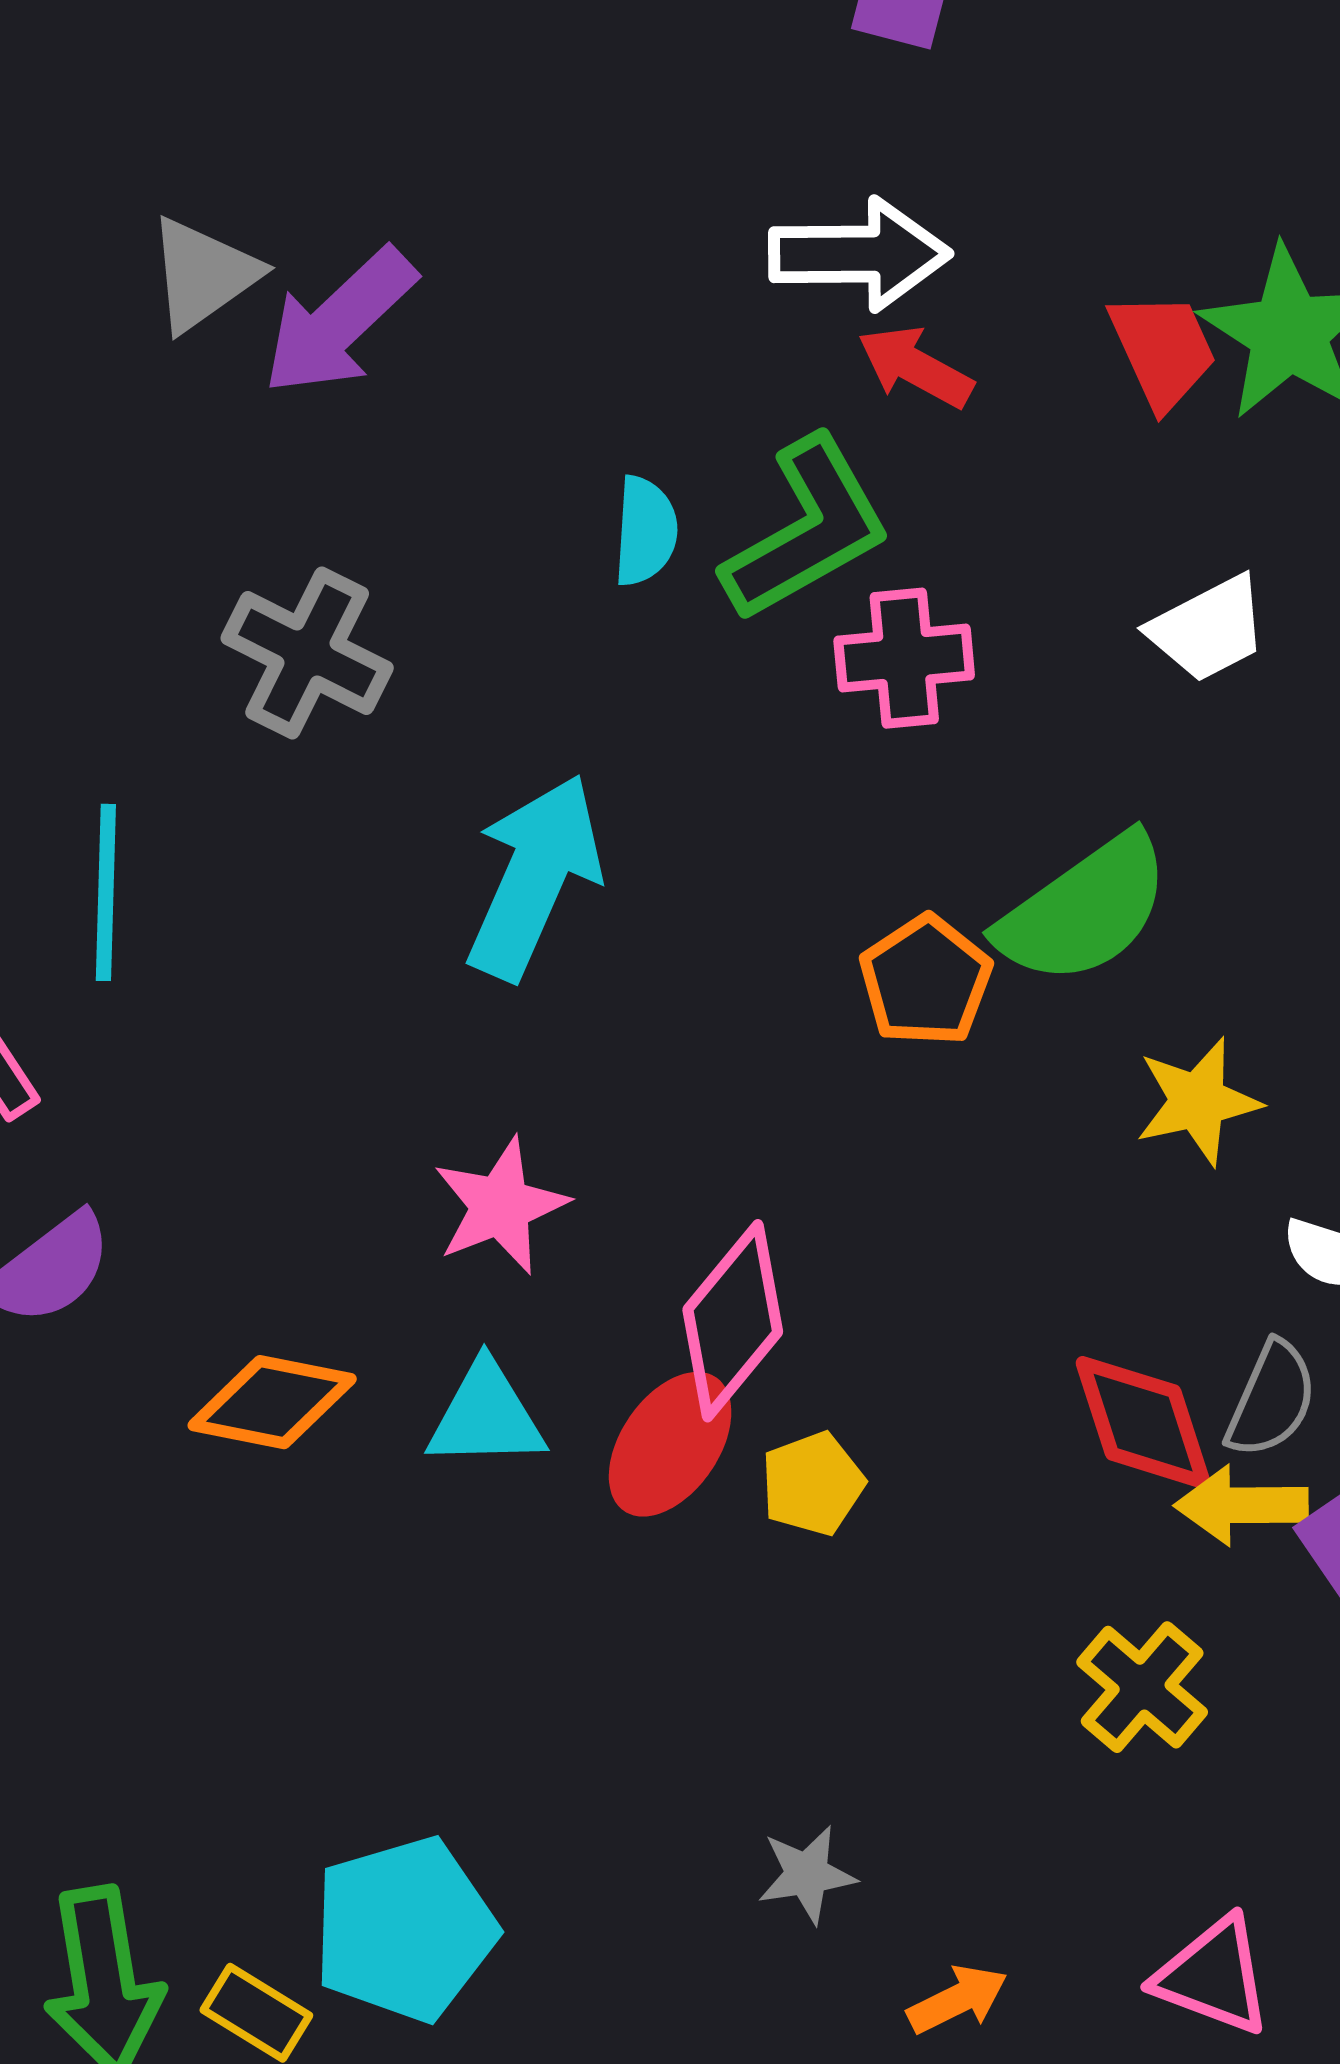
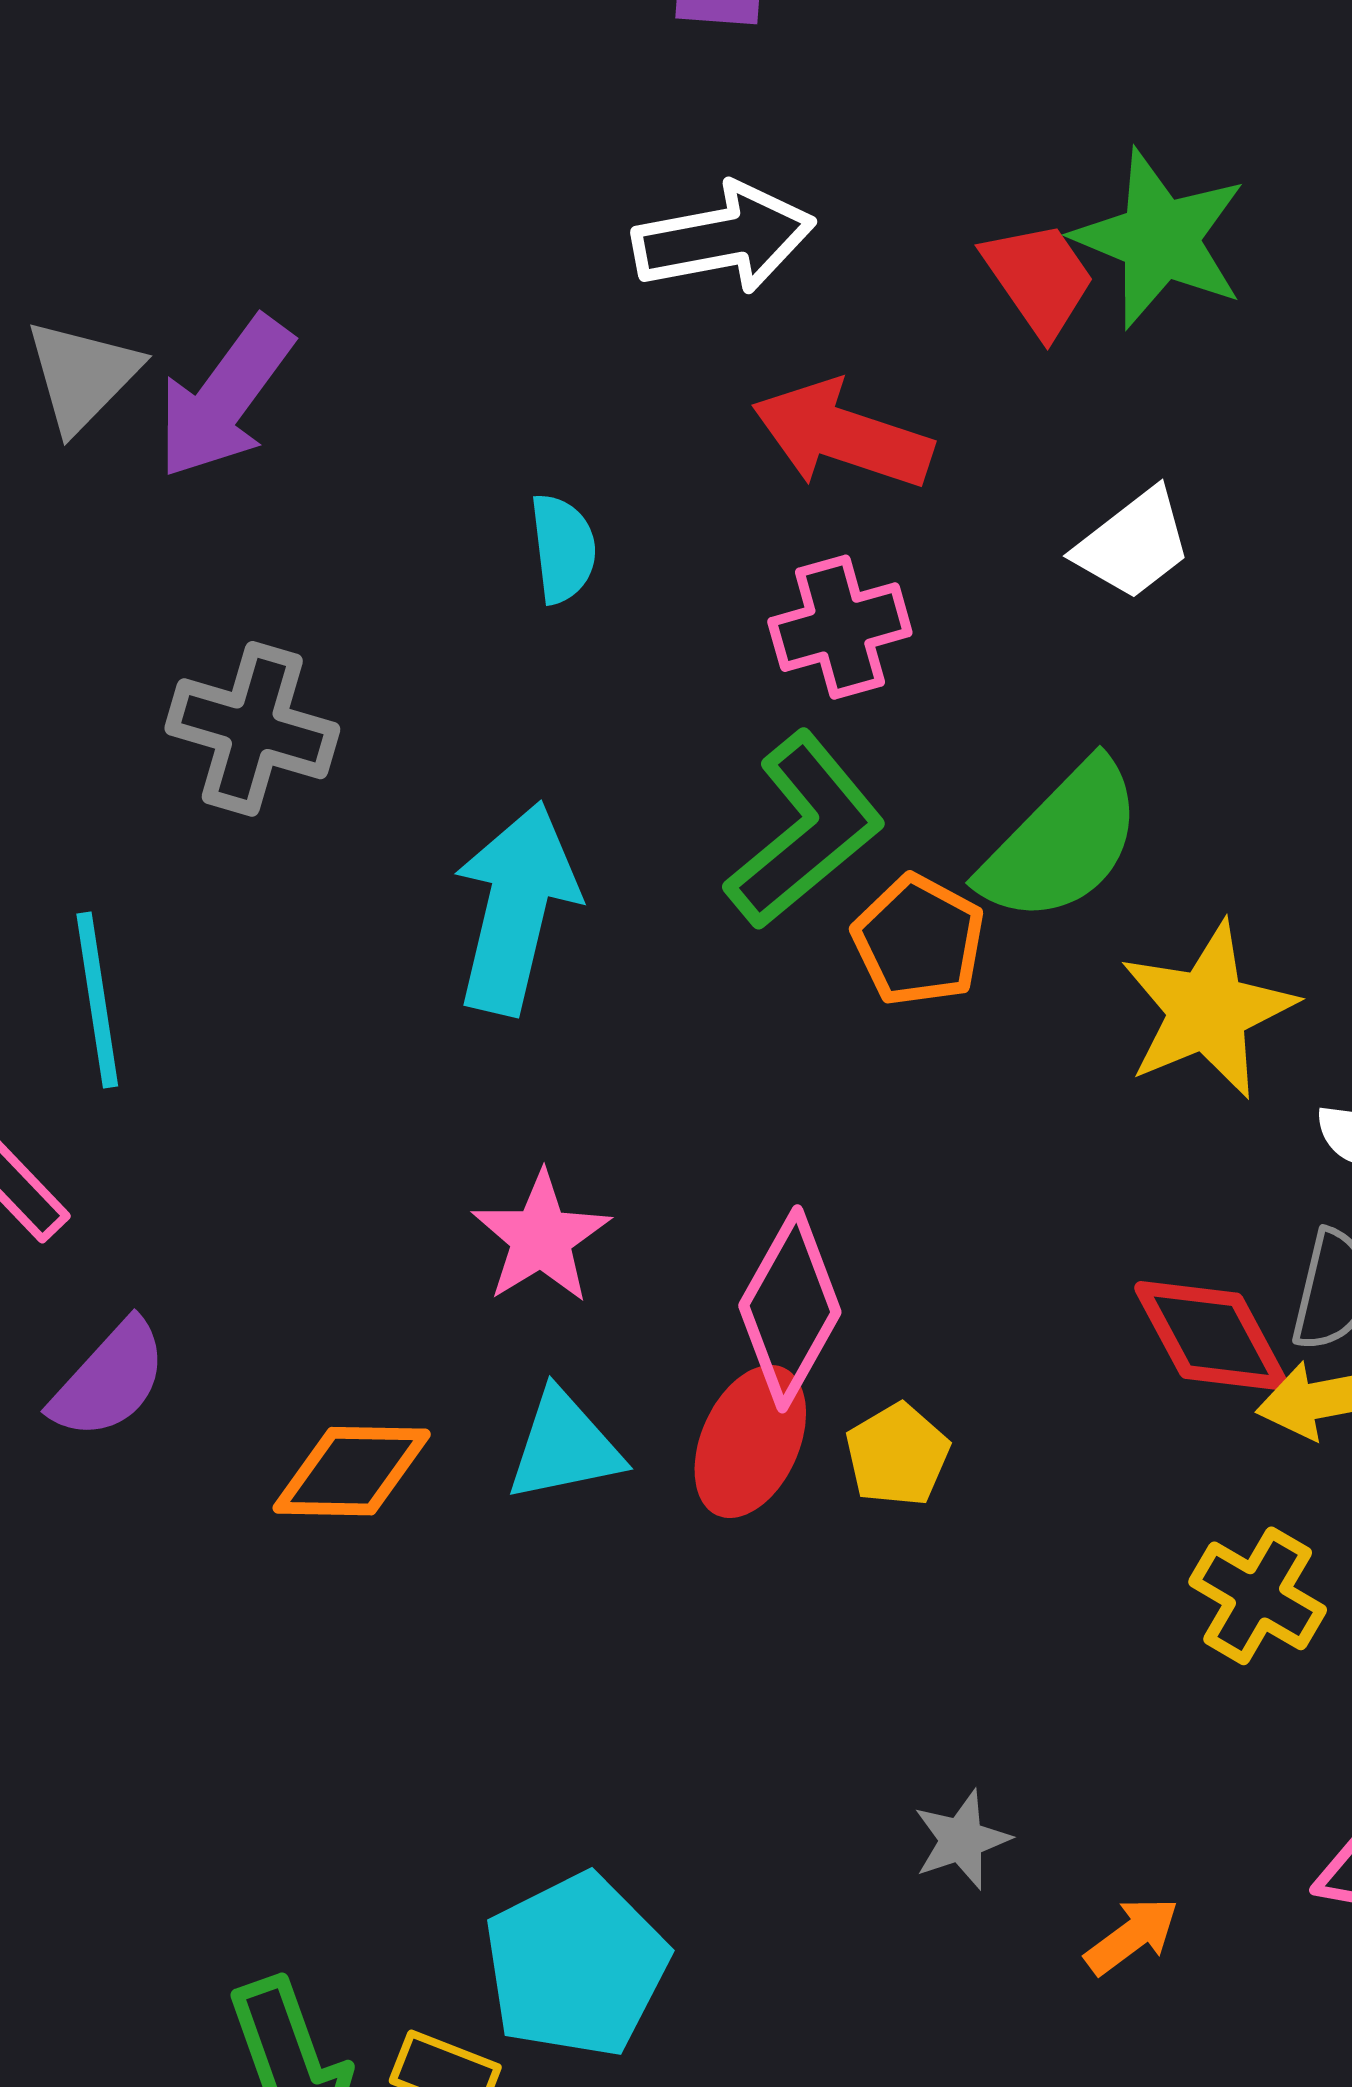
red arrow: (915, 367) -> (842, 435), moved, size x1.5
green L-shape: (807, 529) -> (805, 831), moved
yellow star: (1198, 1101) -> (1208, 1010), size x1.4

